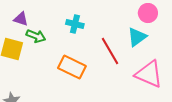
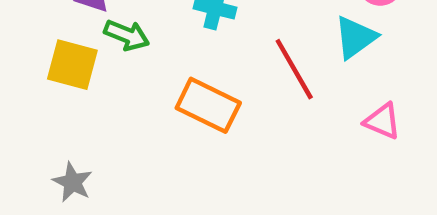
pink triangle: (149, 74) -> (382, 121), size x0.6

